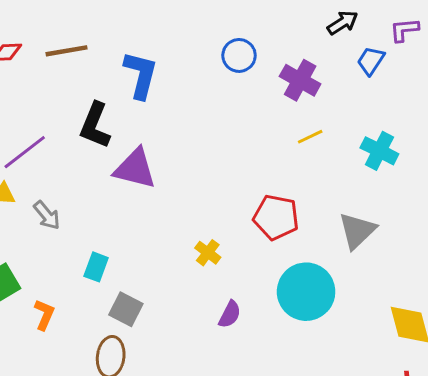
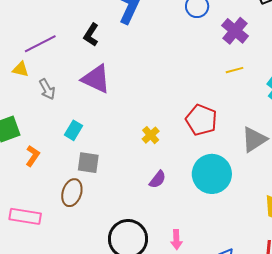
black L-shape: (95, 125) -> (91, 35), size x0.7
purple triangle: (135, 169) -> (96, 79), moved
gray square: (126, 309) -> (88, 163), turned -30

